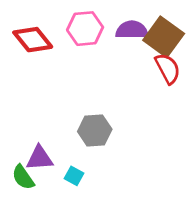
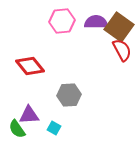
red diamond: (33, 40) -> (30, 66), moved

